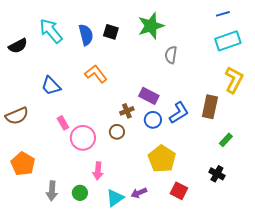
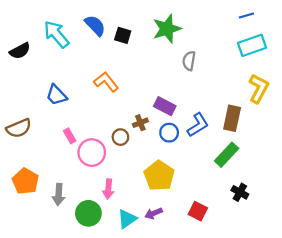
blue semicircle: (86, 35) -> (95, 25), moved, turned -30
brown circle: (117, 132) -> (120, 137), moved
green rectangle: (226, 140) -> (227, 155), moved, size x1.6
yellow pentagon: (162, 159) -> (159, 176), moved
gray arrow: (52, 191) -> (59, 195), moved
green circle: (80, 193) -> (88, 213), size x1.5

